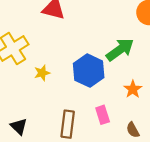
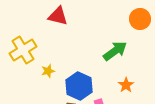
blue hexagon: (89, 71) -> (79, 86), moved

